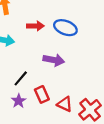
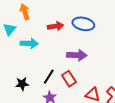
red rectangle: (42, 94) -> (69, 79), moved

